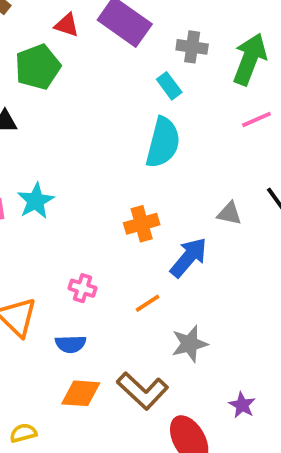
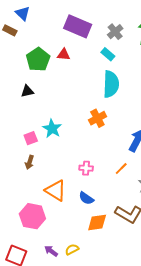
red triangle: (67, 25) -> (64, 54), moved
gray cross: (192, 47) -> (115, 32), turned -35
orange cross: (142, 224) -> (97, 118), moved
blue semicircle: (71, 344) -> (86, 198), turned 49

